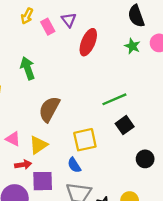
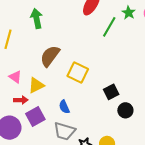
green line: (114, 99) -> (109, 27), moved, turned -45
black square: (125, 125) -> (111, 92), moved
yellow square: (85, 140) -> (78, 73), moved, turned 30
purple square: (43, 181) -> (35, 116), turned -36

